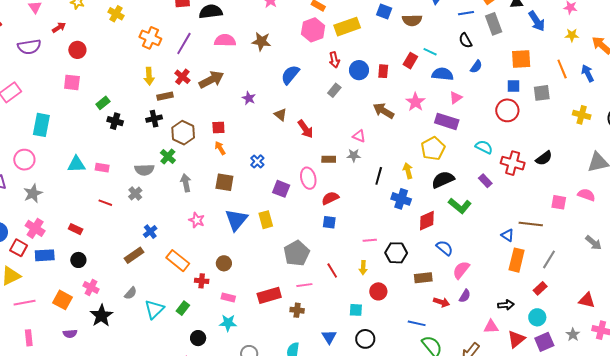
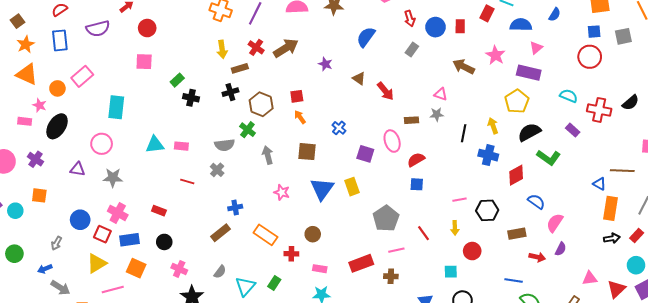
gray star: (33, 193) -> (113, 178), turned 30
blue cross: (150, 232) -> (235, 207), turned 32
orange square: (63, 300) -> (136, 268), moved
black arrow: (506, 305) -> (612, 238), moved

